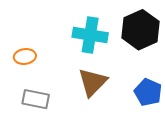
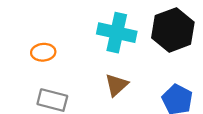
brown triangle: (93, 82) -> (116, 85), size x0.7

